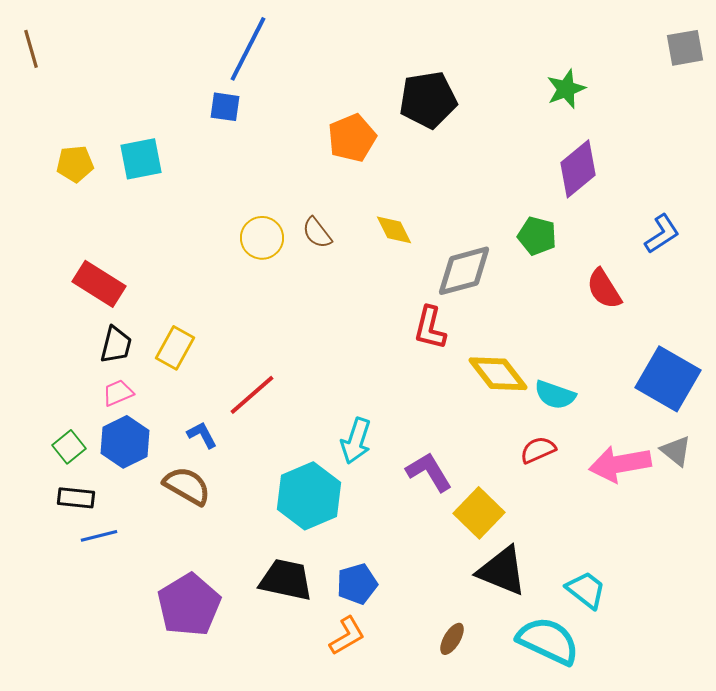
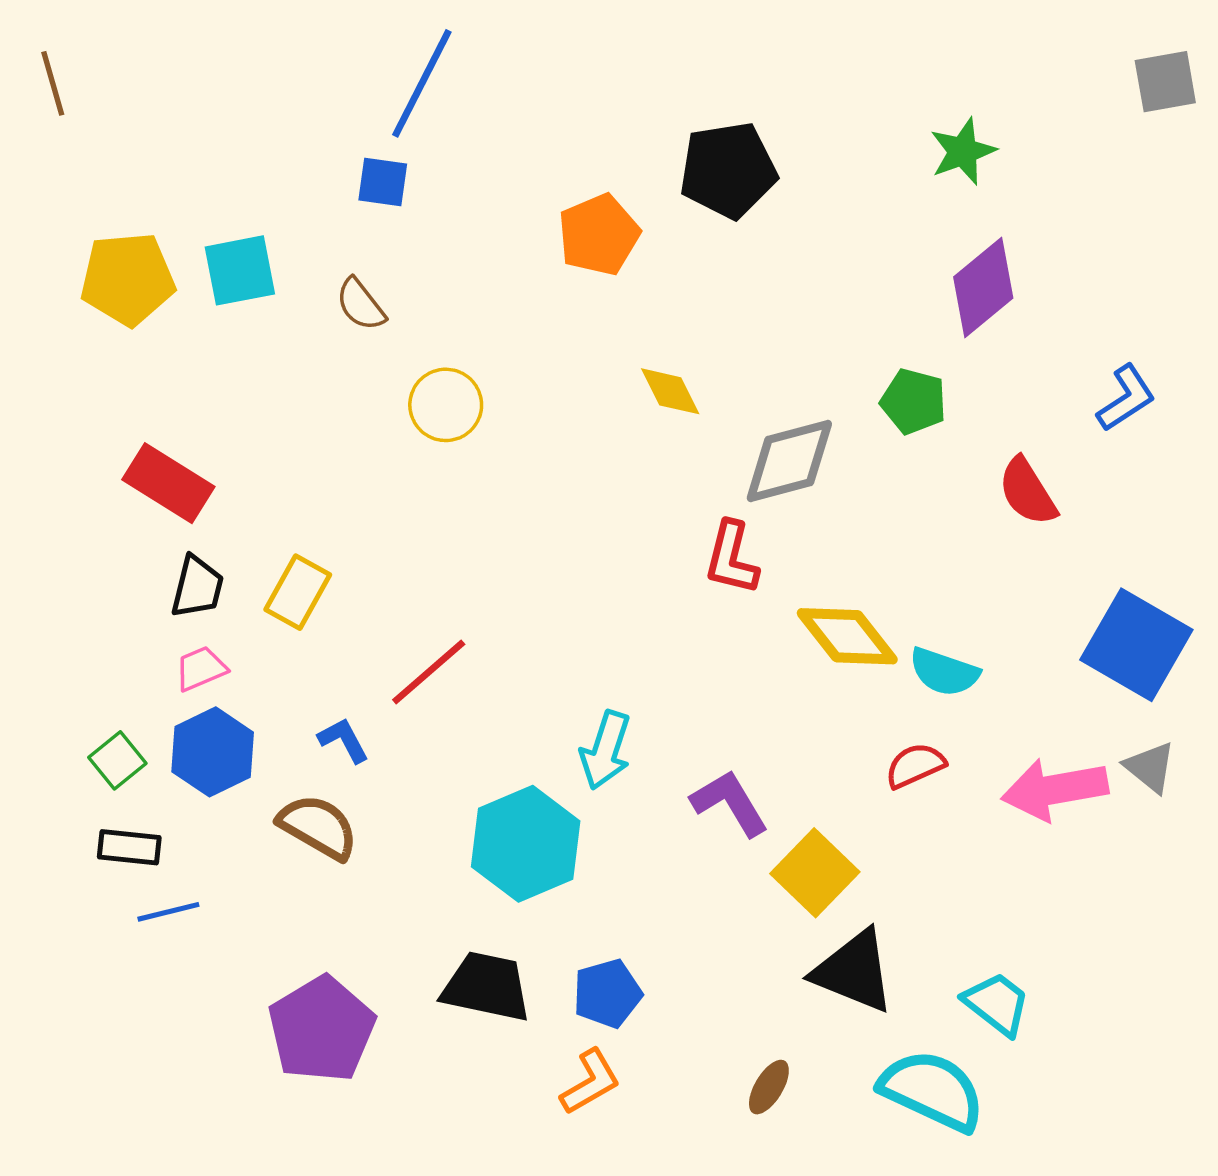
yellow pentagon: (75, 164) -> (128, 279), size x1.5
brown semicircle: (317, 233) -> (361, 305), moved

